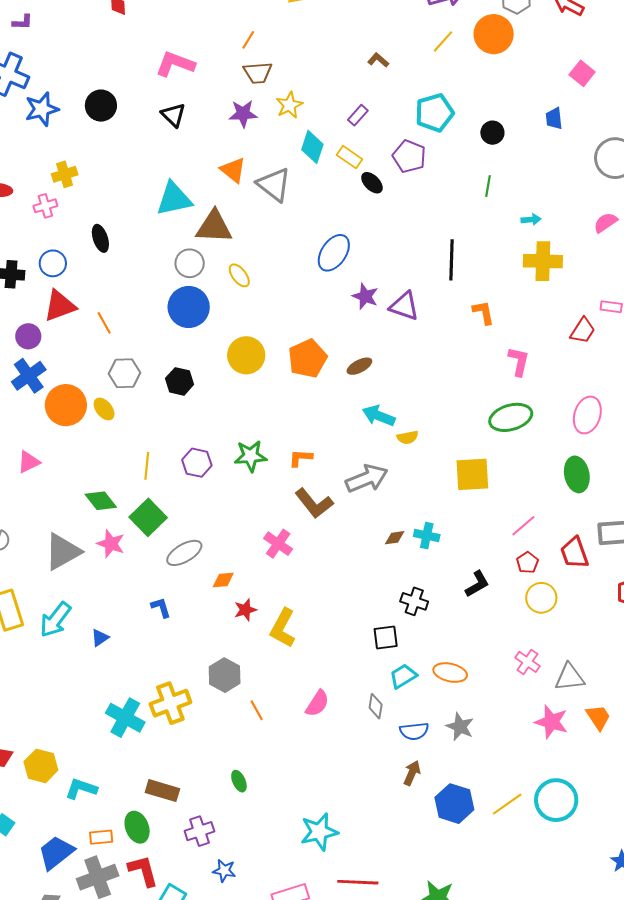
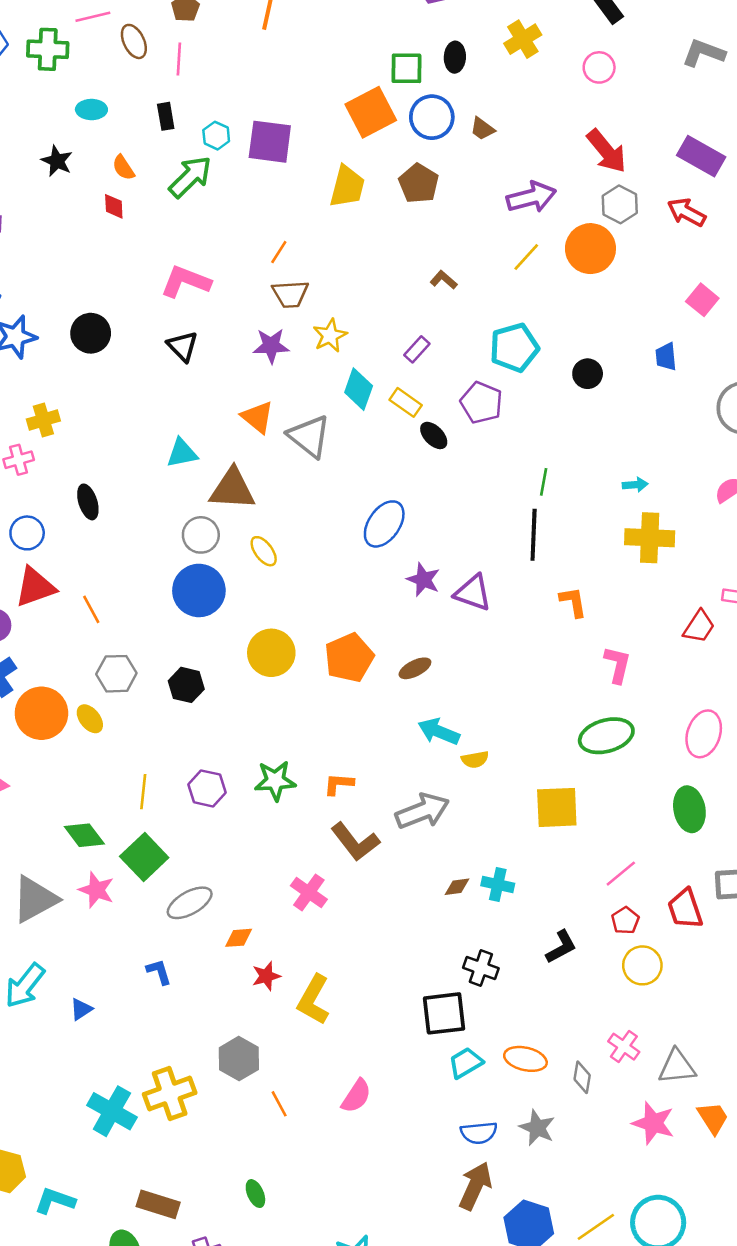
green line: (488, 186) -> (544, 482), moved
cyan triangle: (174, 199) -> (182, 453), size x0.7
black square: (386, 638) -> (444, 1013), size x1.4
gray diamond: (376, 706) -> (582, 1077), moved
brown arrow: (412, 773) -> (475, 1186), size x1.5

